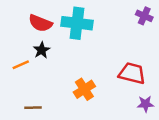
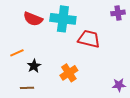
purple cross: (144, 16) -> (118, 13), turned -32
black star: (42, 50) -> (34, 66), moved
red trapezoid: (132, 73) -> (89, 39), moved

